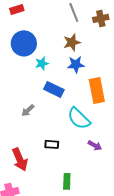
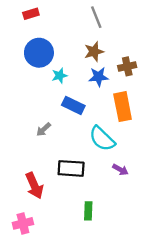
brown cross: (101, 18) -> (127, 66), moved
black rectangle: (52, 144) -> (71, 168), size x1.6

